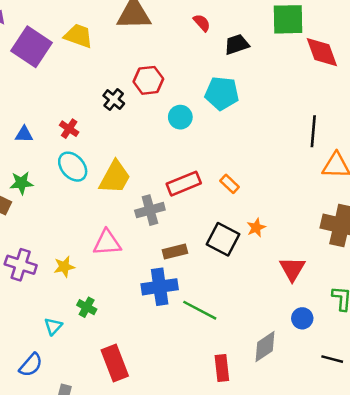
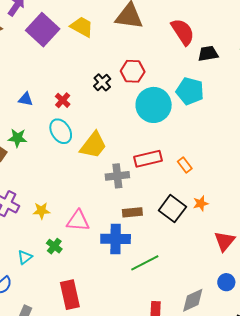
red semicircle: (202, 23) -> (183, 32), size x1.8
cyan circle: (180, 117) -> (154, 105), size x1.8
pink triangle: (107, 243) -> (78, 221), moved
green line: (200, 310) -> (145, 263), turned -64

